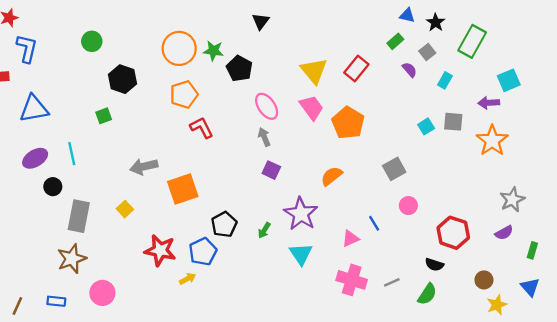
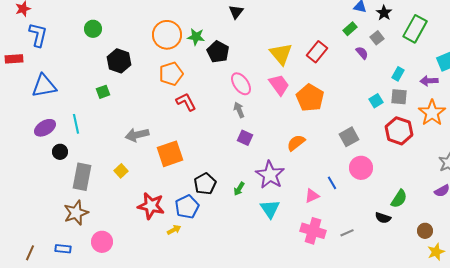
cyan rectangle: (445, 80) -> (398, 74), moved
pink circle: (408, 206) -> (361, 168), size x1.5
red hexagon: (453, 233) -> (399, 131), moved
green semicircle: (427, 294) -> (399, 199), moved

